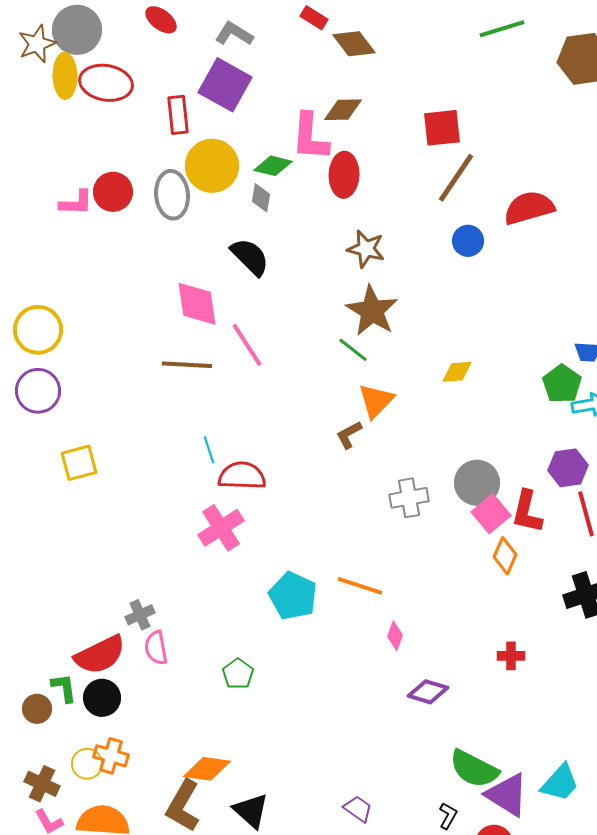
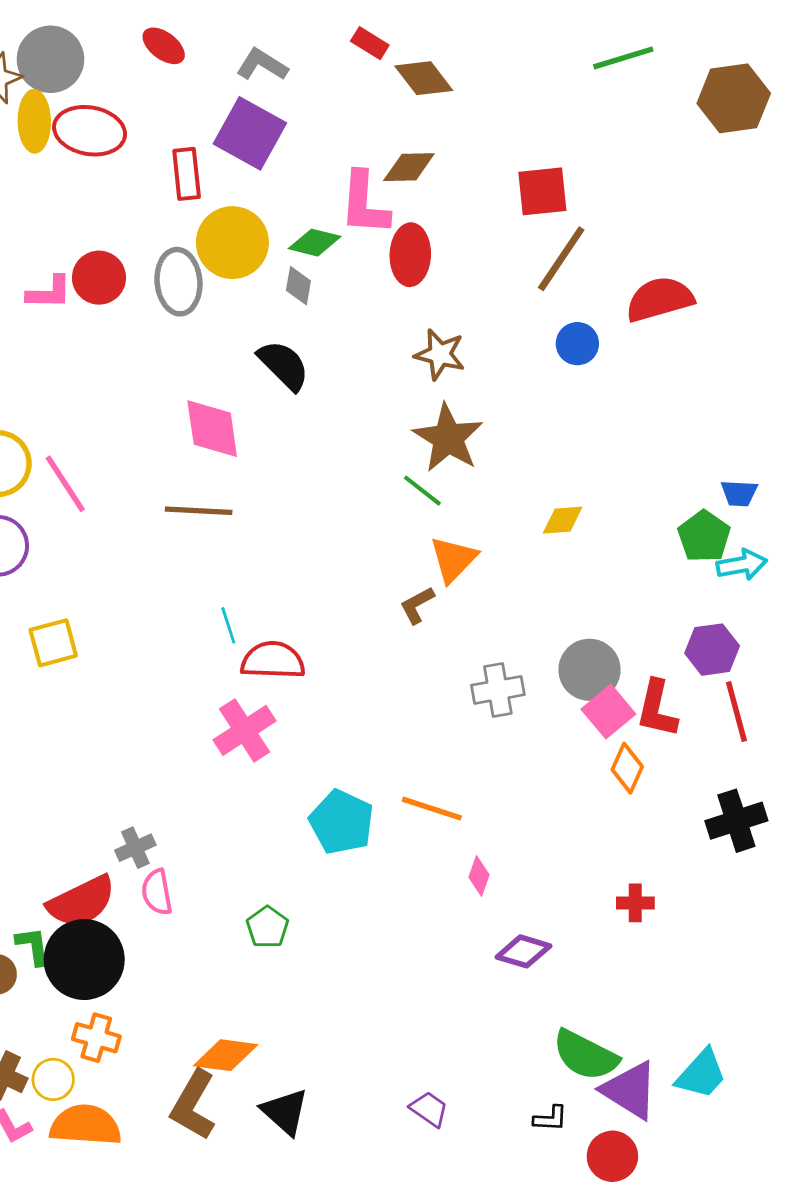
pink line: (247, 345) -> (65, 484), moved
black circle: (102, 698) -> (84, 959), size x1.6
yellow circle: (87, 764) -> (53, 1079), moved
black L-shape: (448, 816) -> (550, 1119), turned 64

